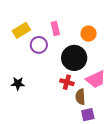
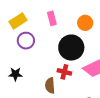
purple circle: (39, 45) -> (26, 41), moved
brown semicircle: (80, 97) -> (50, 86), moved

